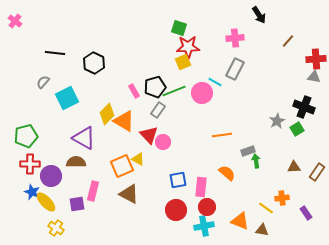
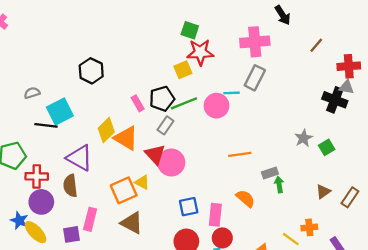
pink cross: (235, 38) -> (255, 42), size x1.4
black line: (55, 53) -> (46, 125), moved
yellow square: (183, 62) -> (183, 70), moved
gray semicircle: (43, 82) -> (32, 93), turned 32
cyan line: (215, 82) -> (232, 93), turned -32
black cross: (304, 107) -> (335, 100), moved
pink circle: (163, 142) -> (171, 163), size x1.5
brown semicircle: (76, 162) -> (70, 186), turned -96
red cross: (30, 164) -> (37, 176), moved
brown triangle: (294, 167) -> (323, 192), turned -32

